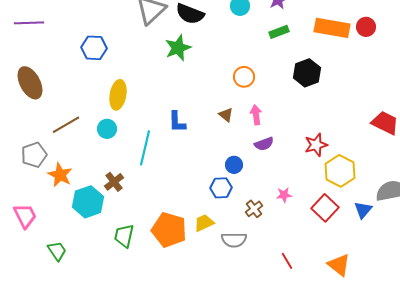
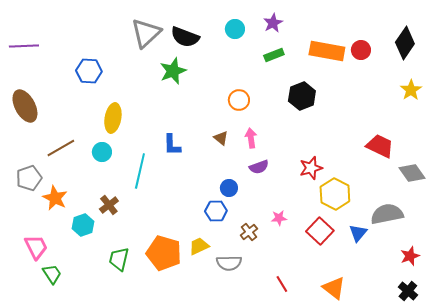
cyan hexagon: (88, 202) -> (83, 225), size x0.7
pink trapezoid: (25, 216) -> (36, 247), moved

